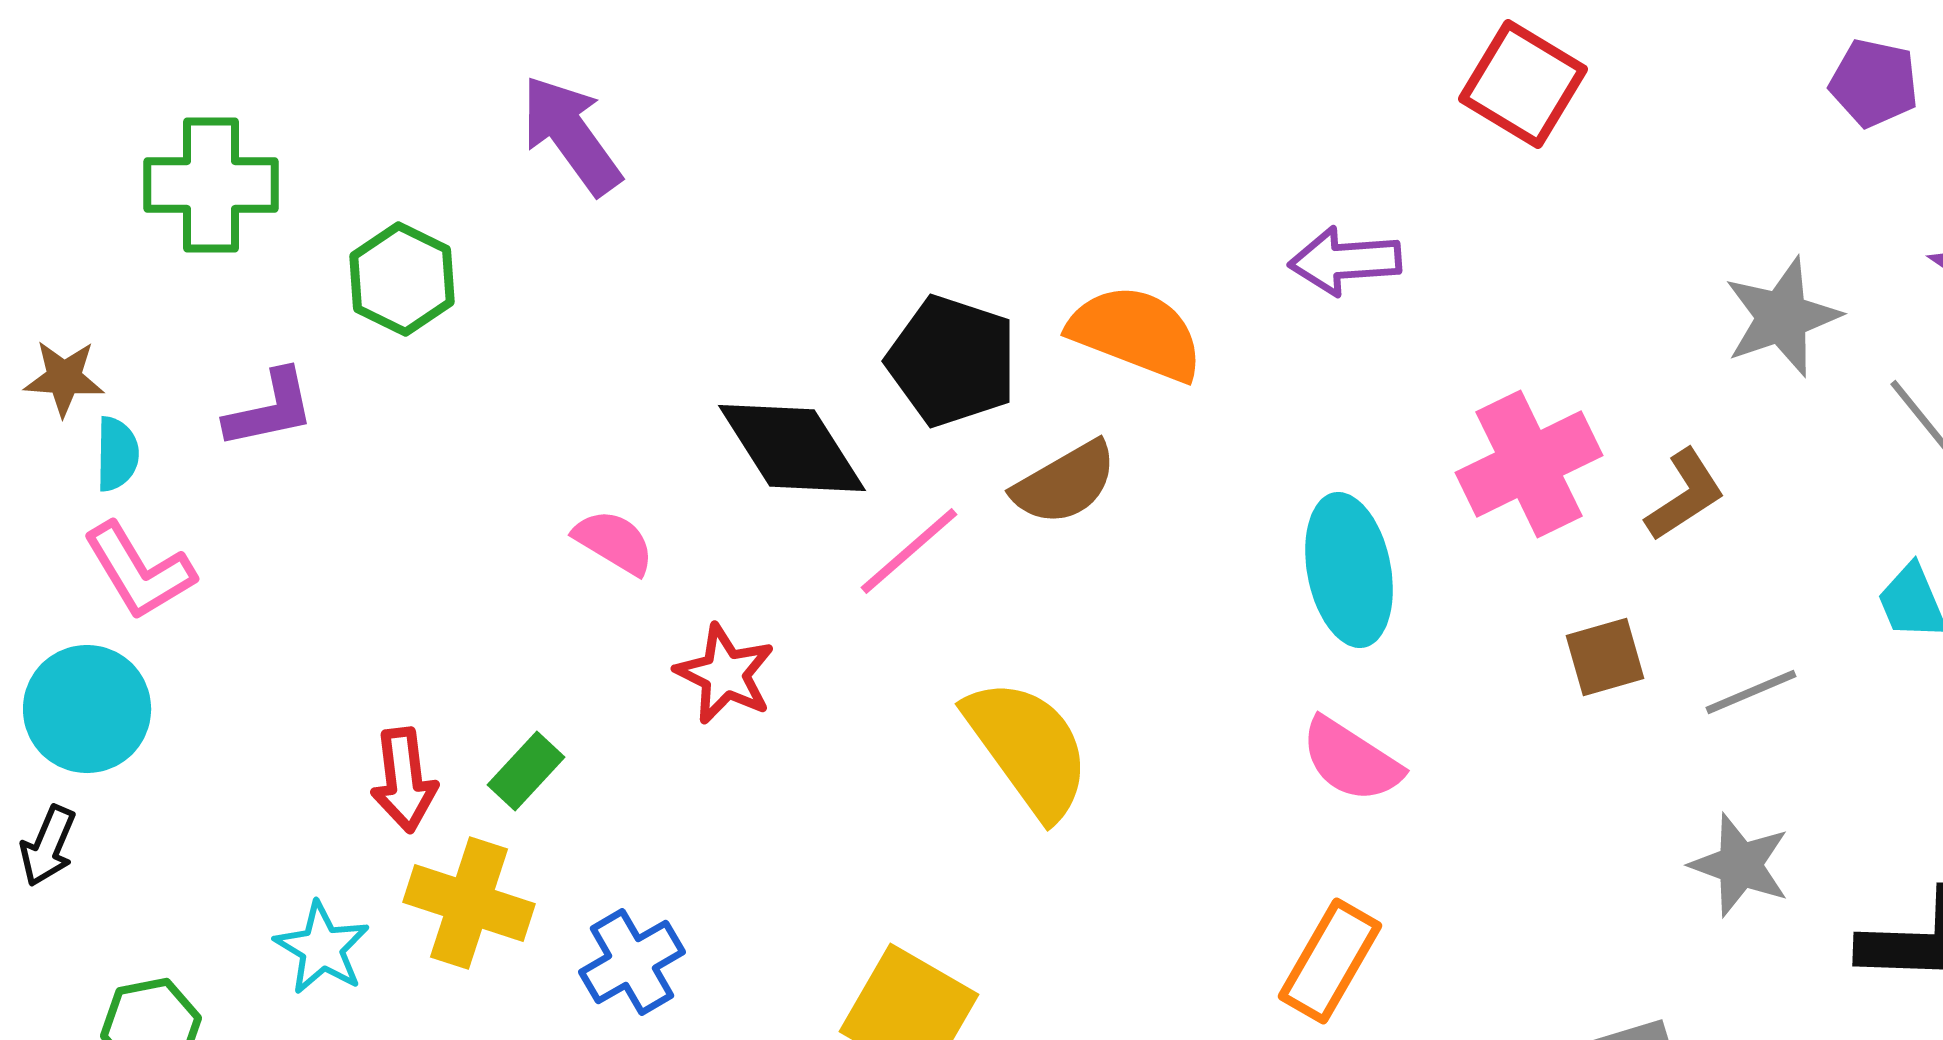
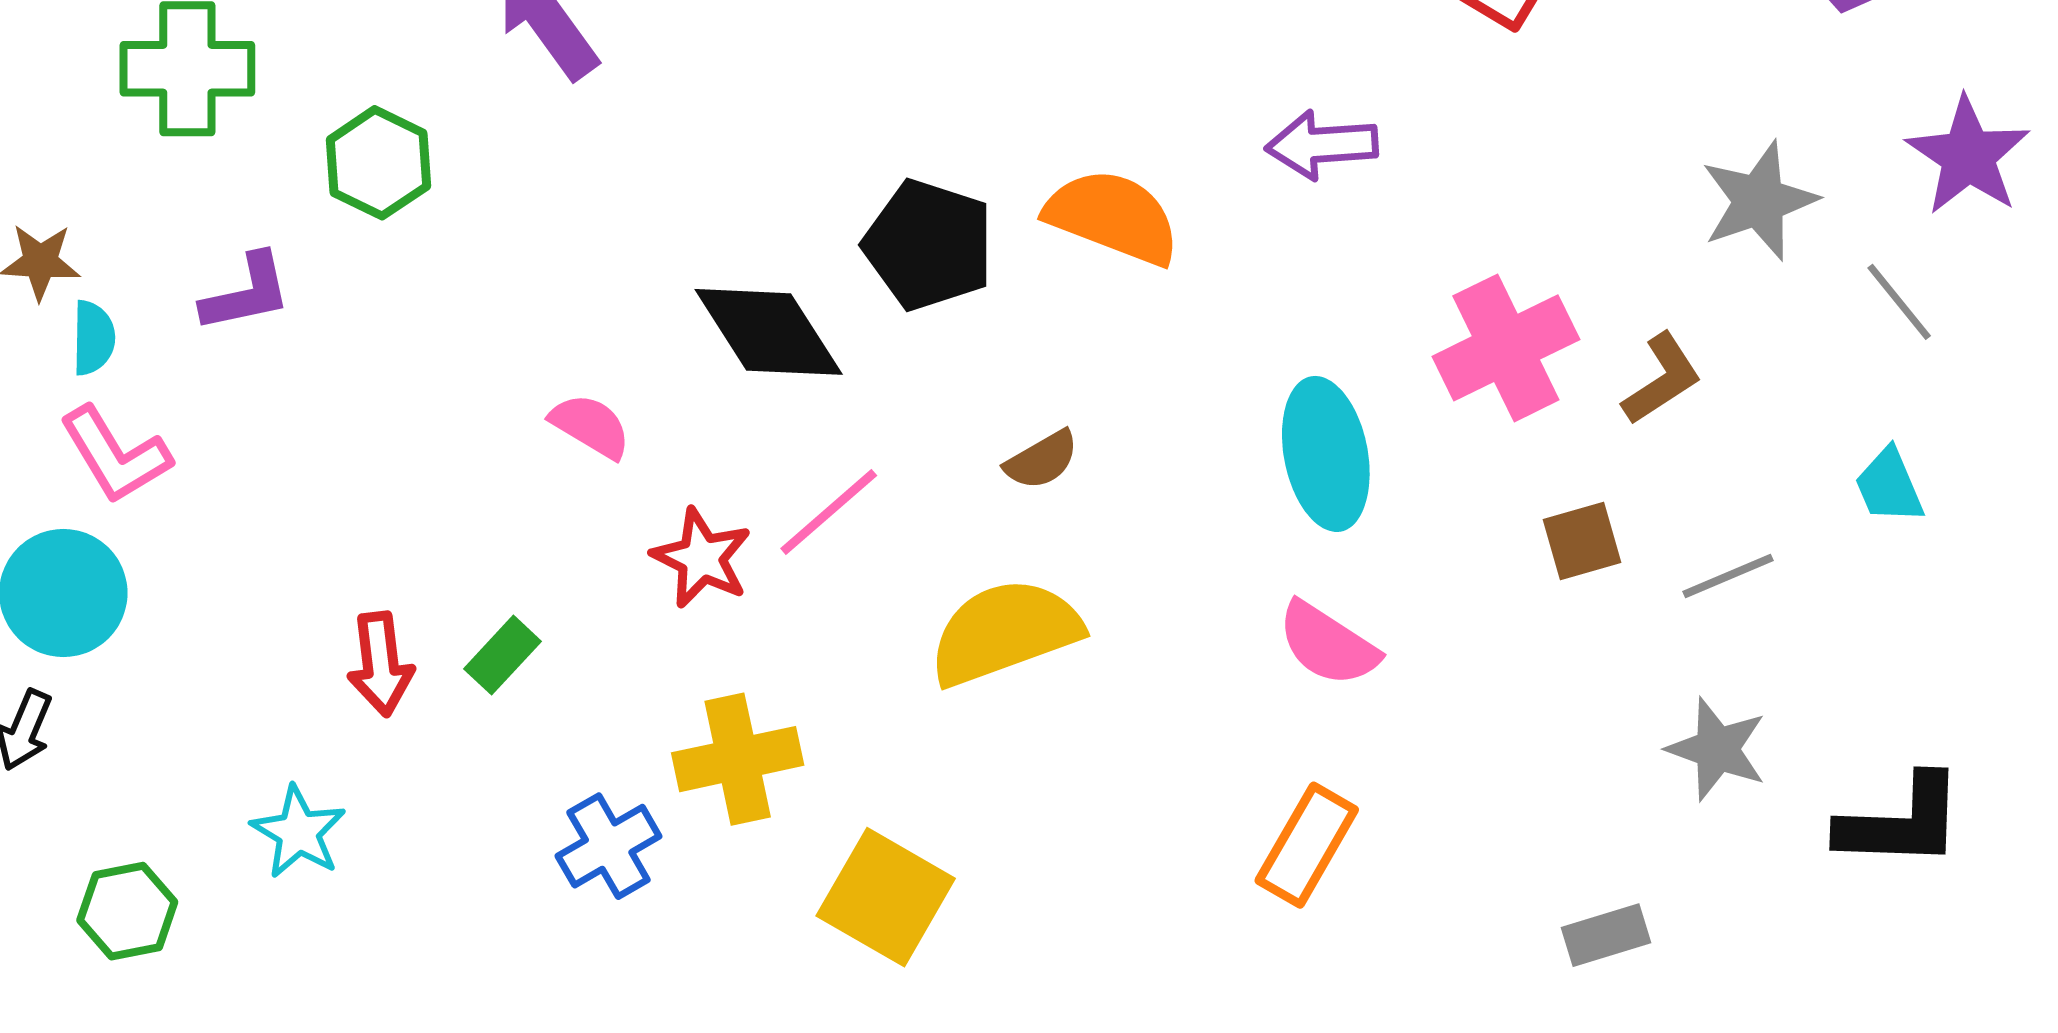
brown semicircle: (1065, 483) -> (1042, 460), moved, size x0.7
pink line: (909, 551) -> (829, 512), moved
yellow semicircle: (1028, 748) -> (1005, 632), turned -74
yellow cross: (469, 903) -> (738, 759), moved, turned -30

